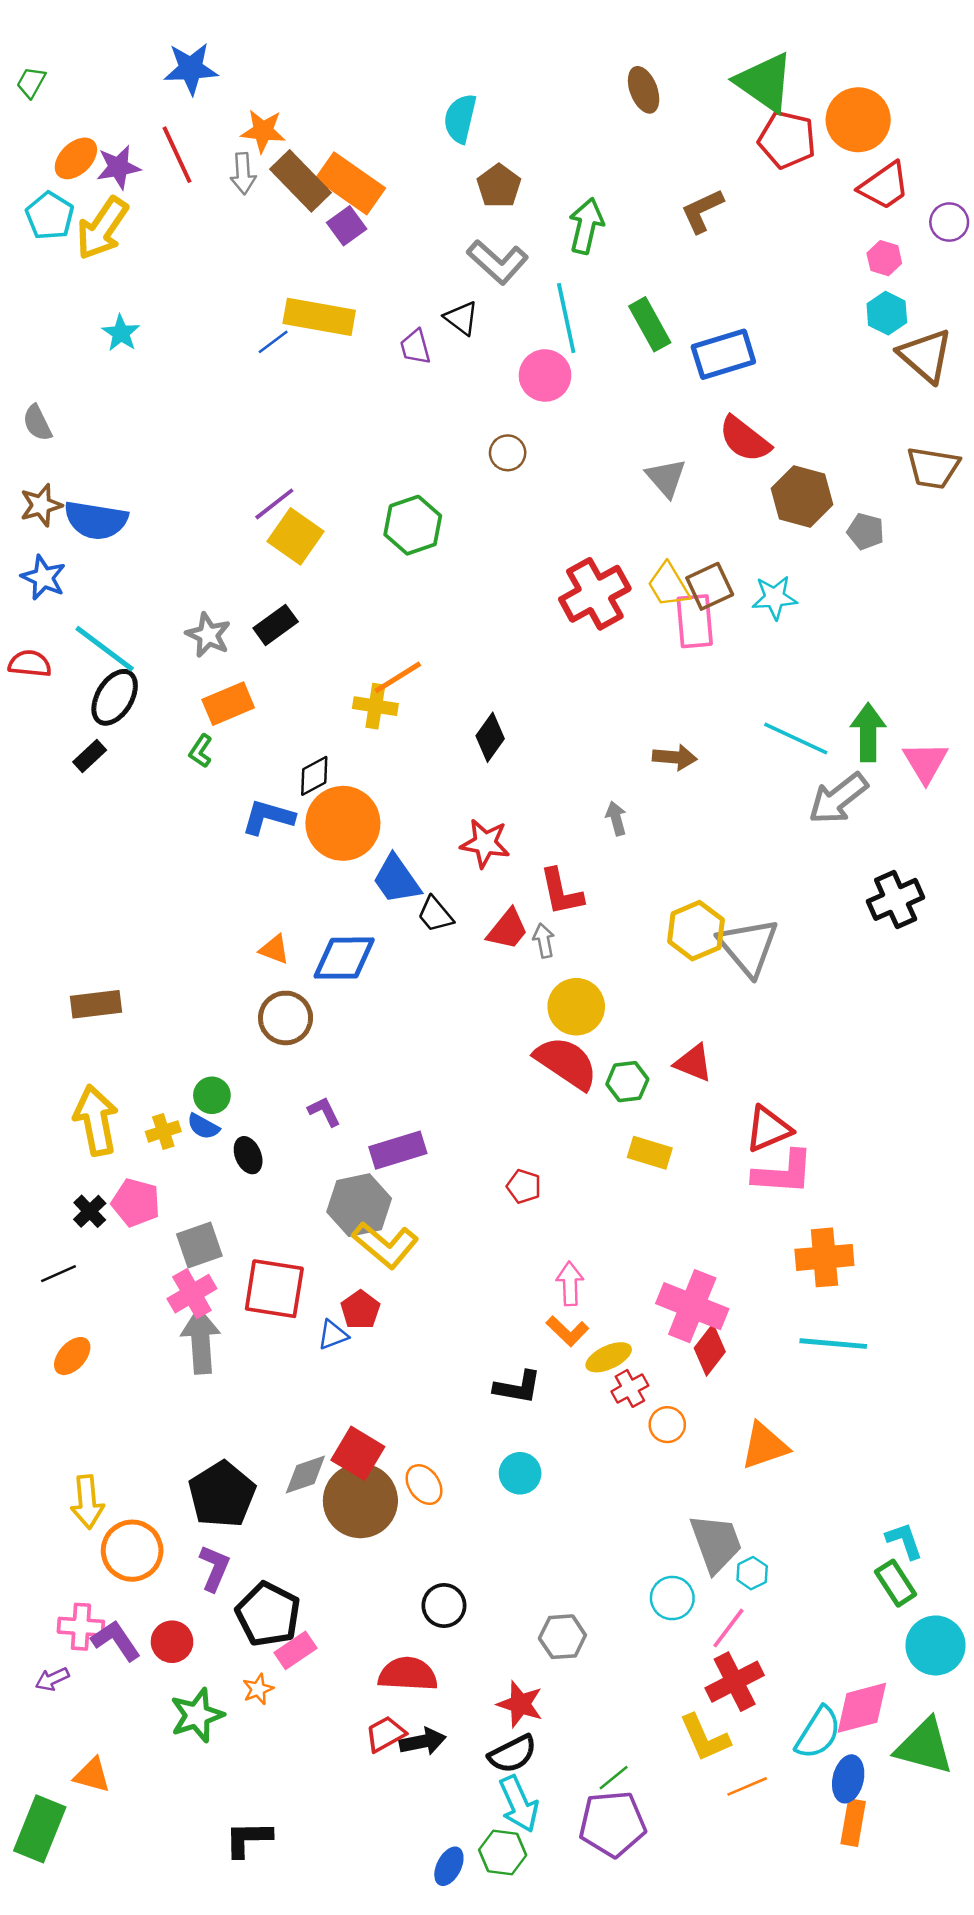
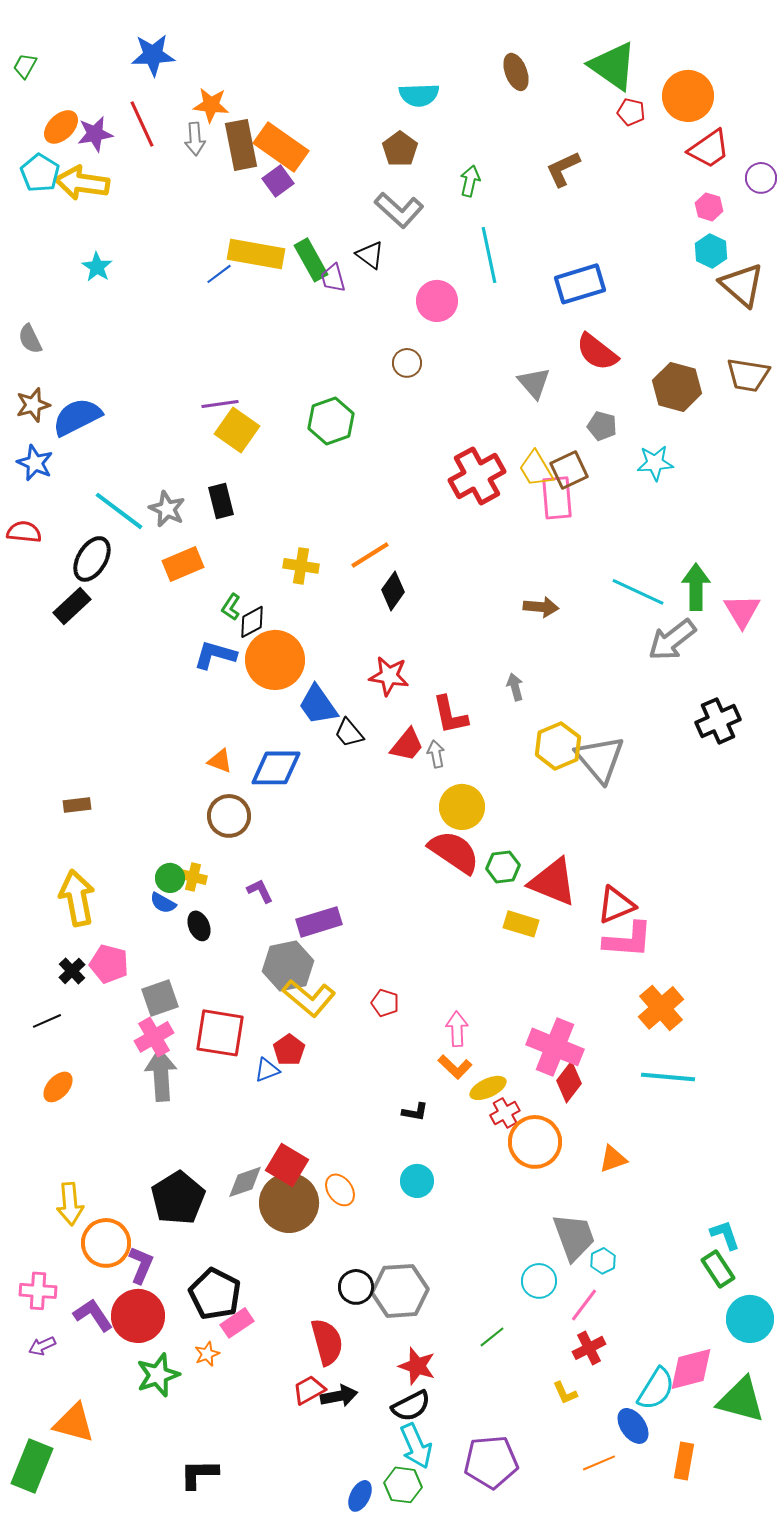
cyan semicircle: (460, 119) -> (419, 95), moved, turned -105
red pentagon: (787, 140) -> (631, 112), size x0.6
brown rectangle: (300, 181) -> (241, 145), turned 33
green arrow: (586, 226) -> (470, 181), size x0.7
yellow arrow: (102, 228) -> (82, 183), turned 64
cyan line: (566, 318) -> (489, 255), moved
green rectangle: (650, 324) -> (311, 260), moved
brown hexagon: (802, 496) -> (677, 387), moved
purple line: (274, 504) -> (220, 404), turned 30
blue semicircle: (96, 520) -> (77, 417), turned 144
gray pentagon: (866, 531) -> (602, 426), moved
cyan star: (775, 598) -> (655, 463), moved
black rectangle: (276, 625) -> (221, 501), turned -68
cyan line: (105, 649) -> (119, 511), moved
orange line: (398, 677) -> (370, 555), moved
green L-shape: (201, 751) -> (231, 607), moved
black rectangle: (90, 756) -> (72, 606), size x1.4
gray arrow: (616, 818) -> (515, 687), moved
brown rectangle: (96, 1004) -> (77, 805), size x0.7
red triangle: (693, 1063) -> (553, 882), moved, size x1.6
yellow cross: (163, 1131) -> (193, 877), moved, turned 32
red pentagon: (524, 1186) -> (385, 1003), moved
orange cross: (824, 1257) -> (661, 1008), turned -36
black L-shape: (518, 1387) -> (415, 1112), size x0.7
orange circle: (667, 1425) -> (535, 1142), size x1.8
orange triangle: (765, 1446) -> (613, 1159), size x0.7
purple L-shape: (214, 1568) -> (141, 1265), moved
pink cross: (81, 1627) -> (38, 1291), moved
gray hexagon: (562, 1637) -> (400, 1291), moved, size x1.5
red circle: (172, 1642) -> (138, 1316), size x1.6
red semicircle: (408, 1674) -> (327, 1342), turned 72
red cross: (735, 1682) -> (589, 1348), size x0.7
yellow L-shape: (705, 1738) -> (565, 1393), size x0.6
orange triangle: (92, 1775) -> (74, 1423), size x1.4
green line: (614, 1778) -> (492, 1337), moved
blue ellipse: (848, 1779) -> (633, 1426), moved, turned -48
orange line: (747, 1786) -> (599, 1463), moved

